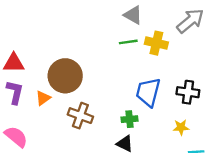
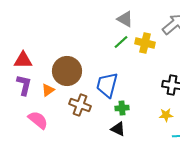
green line: (128, 42) -> (121, 42), turned -35
blue trapezoid: (148, 92) -> (107, 85), moved
pink semicircle: (16, 137) -> (38, 120), moved

